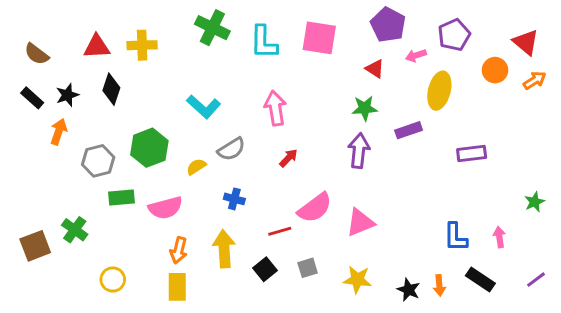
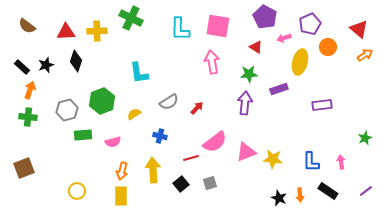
green cross: (212, 28) -> (131, 18), moved
brown semicircle: (37, 54) -> (27, 26), moved
orange circle: (495, 70) -> (328, 47), moved
cyan L-shape: (204, 107) -> (139, 73), turned 40
pink arrow: (275, 108) -> (212, 62), moved
orange arrow: (59, 132) -> (30, 90), moved
gray semicircle: (231, 149) -> (169, 102), moved
pink semicircle: (165, 208) -> (113, 142), size x0.7
green cross: (75, 230) -> (28, 117), moved, turned -30
yellow star: (357, 280) -> (273, 159), moved

